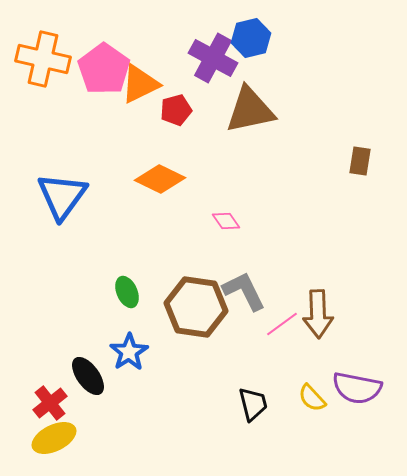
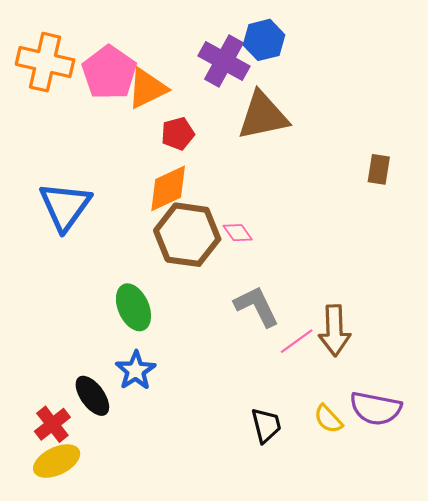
red pentagon: (176, 110) -> (178, 134), moved
orange diamond: (160, 179) -> (168, 188), turned -51
green ellipse: (127, 292) -> (133, 307), size x1.4
brown hexagon: (196, 307) -> (187, 235), moved

